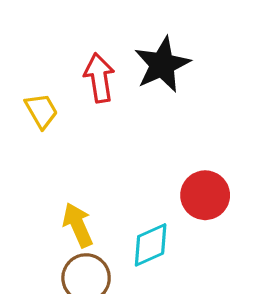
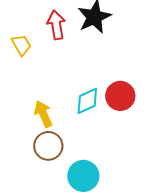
cyan diamond: (151, 245) -> (87, 101), moved

